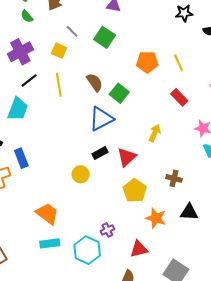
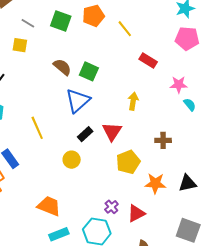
orange pentagon: (147, 62) -> (93, 16), moved
yellow line: (179, 63) -> (125, 29), moved
yellow line: (59, 85) -> (37, 128), moved
yellow pentagon: (135, 191) -> (128, 162), turned 30
black triangle: (189, 212) -> (187, 183), moved
red triangle: (139, 249) -> (136, 213), moved

